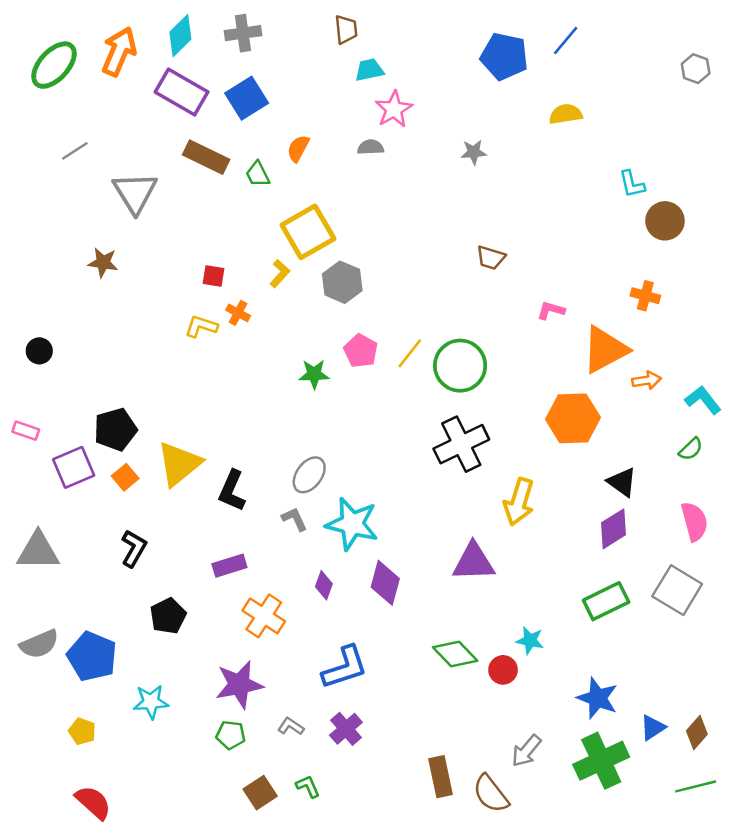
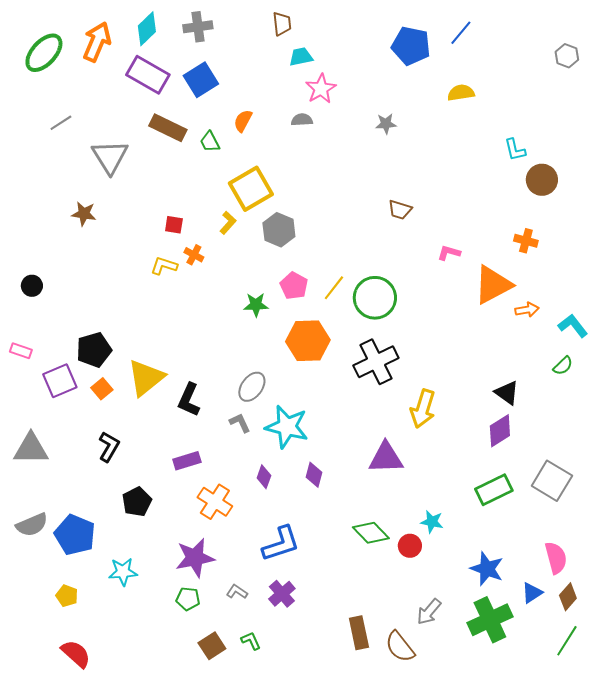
orange hexagon: (573, 418) -> (308, 341), moved
pink semicircle: (694, 521) -> (556, 558), moved
purple diamond: (385, 583) -> (314, 475), size x0.7
green line: (696, 786) -> (567, 641), turned -44

